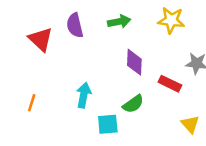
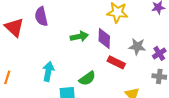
green arrow: (119, 22) -> (79, 36), moved
purple diamond: (134, 62) -> (104, 38), moved

